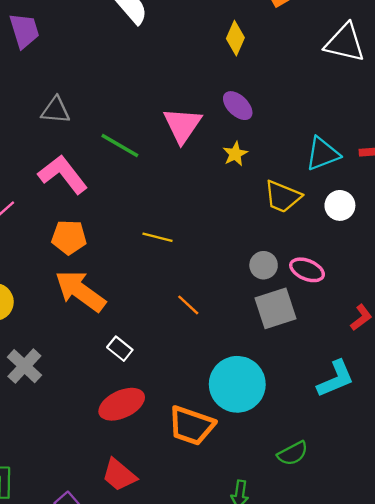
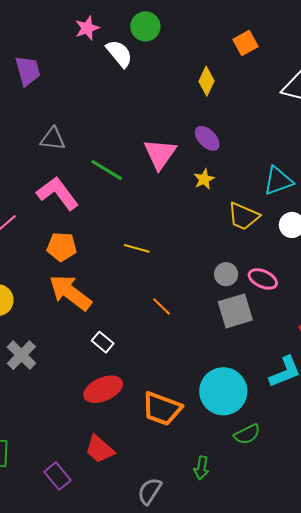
cyan circle: (237, 384) -> (223, 391), moved

